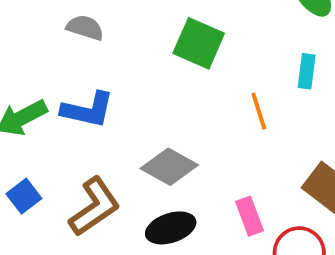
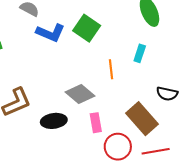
blue L-shape: (88, 110) -> (50, 33), moved
gray diamond: (169, 167) -> (80, 94), moved

